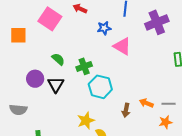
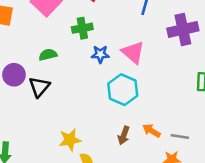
blue star: (104, 28) -> (100, 54), moved
green semicircle: (58, 59) -> (48, 55), turned -64
green cross: (84, 66) -> (82, 28), moved
cyan hexagon: (100, 87) -> (123, 90), moved

